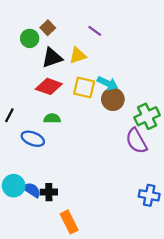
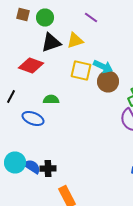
brown square: (48, 28) -> (23, 14), moved, turned -32
green circle: (30, 38) -> (45, 18), moved
red diamond: (49, 86) -> (31, 66), moved

